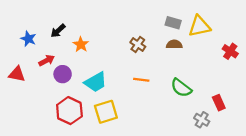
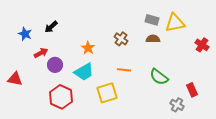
orange star: (81, 44) -> (88, 48), moved
red triangle: (17, 74) -> (15, 79), moved
yellow square: (106, 112) -> (107, 93), moved

